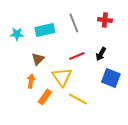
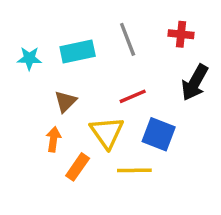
black arrow: (101, 54) -> (195, 83), moved, size x1.5
blue square: (111, 78) -> (159, 134), moved
yellow line: (78, 99) -> (134, 170), turned -30

